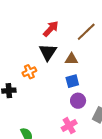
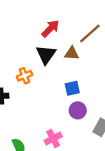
brown triangle: (71, 59) -> (72, 53), moved
pink cross: (69, 126) -> (53, 138), moved

